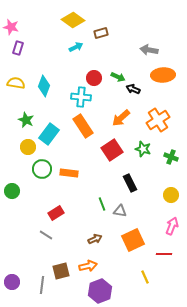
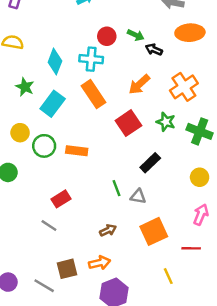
cyan diamond: (44, 86) -> (55, 62), moved
yellow circle: (28, 147) -> (20, 133), moved
green cross: (171, 157) -> (200, 131), size x1.5
black rectangle: (130, 183) -> (150, 163), turned 72
gray line: (42, 285) -> (44, 286), turned -66

